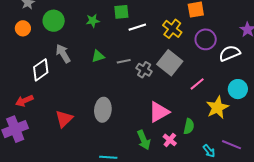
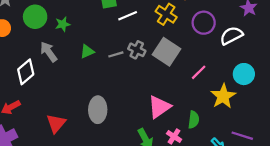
green star: (93, 21) -> (63, 24), moved
gray cross: (144, 70) -> (137, 50), moved

